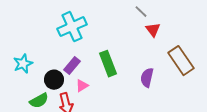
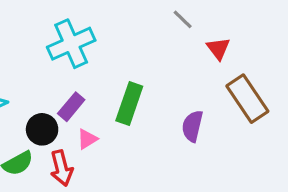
red triangle: (153, 30) -> (218, 49), moved
green rectangle: (108, 64) -> (129, 103), turned 40

